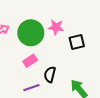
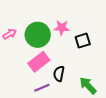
pink rectangle: (30, 61) -> (39, 62), size x1.5

